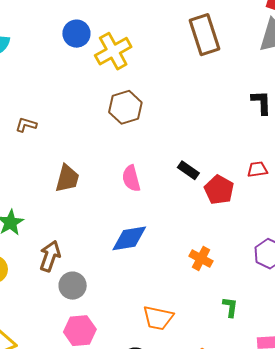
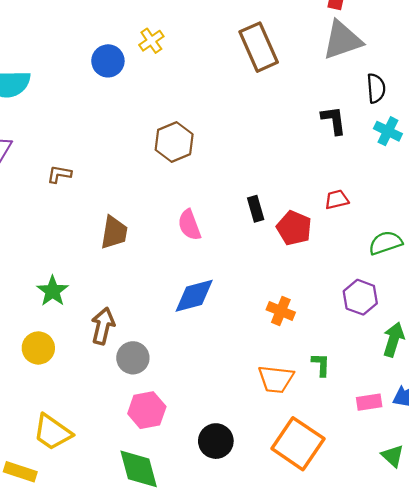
yellow cross: (113, 51) -> (151, 41), moved, size x0.6
black rectangle: (188, 170) -> (256, 209), turned 45
orange trapezoid: (158, 318) -> (276, 379), moved

